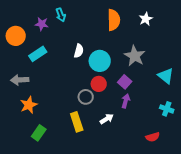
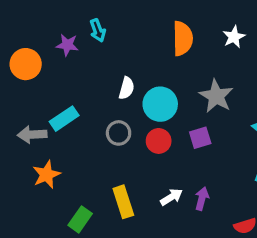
cyan rectangle: (38, 54) -> (64, 119), moved
purple square: (125, 82) -> (200, 138), turned 32
gray circle: (86, 97) -> (119, 133), moved
purple arrow: (126, 101) -> (202, 199), moved
green rectangle: (39, 133) -> (80, 219), moved

